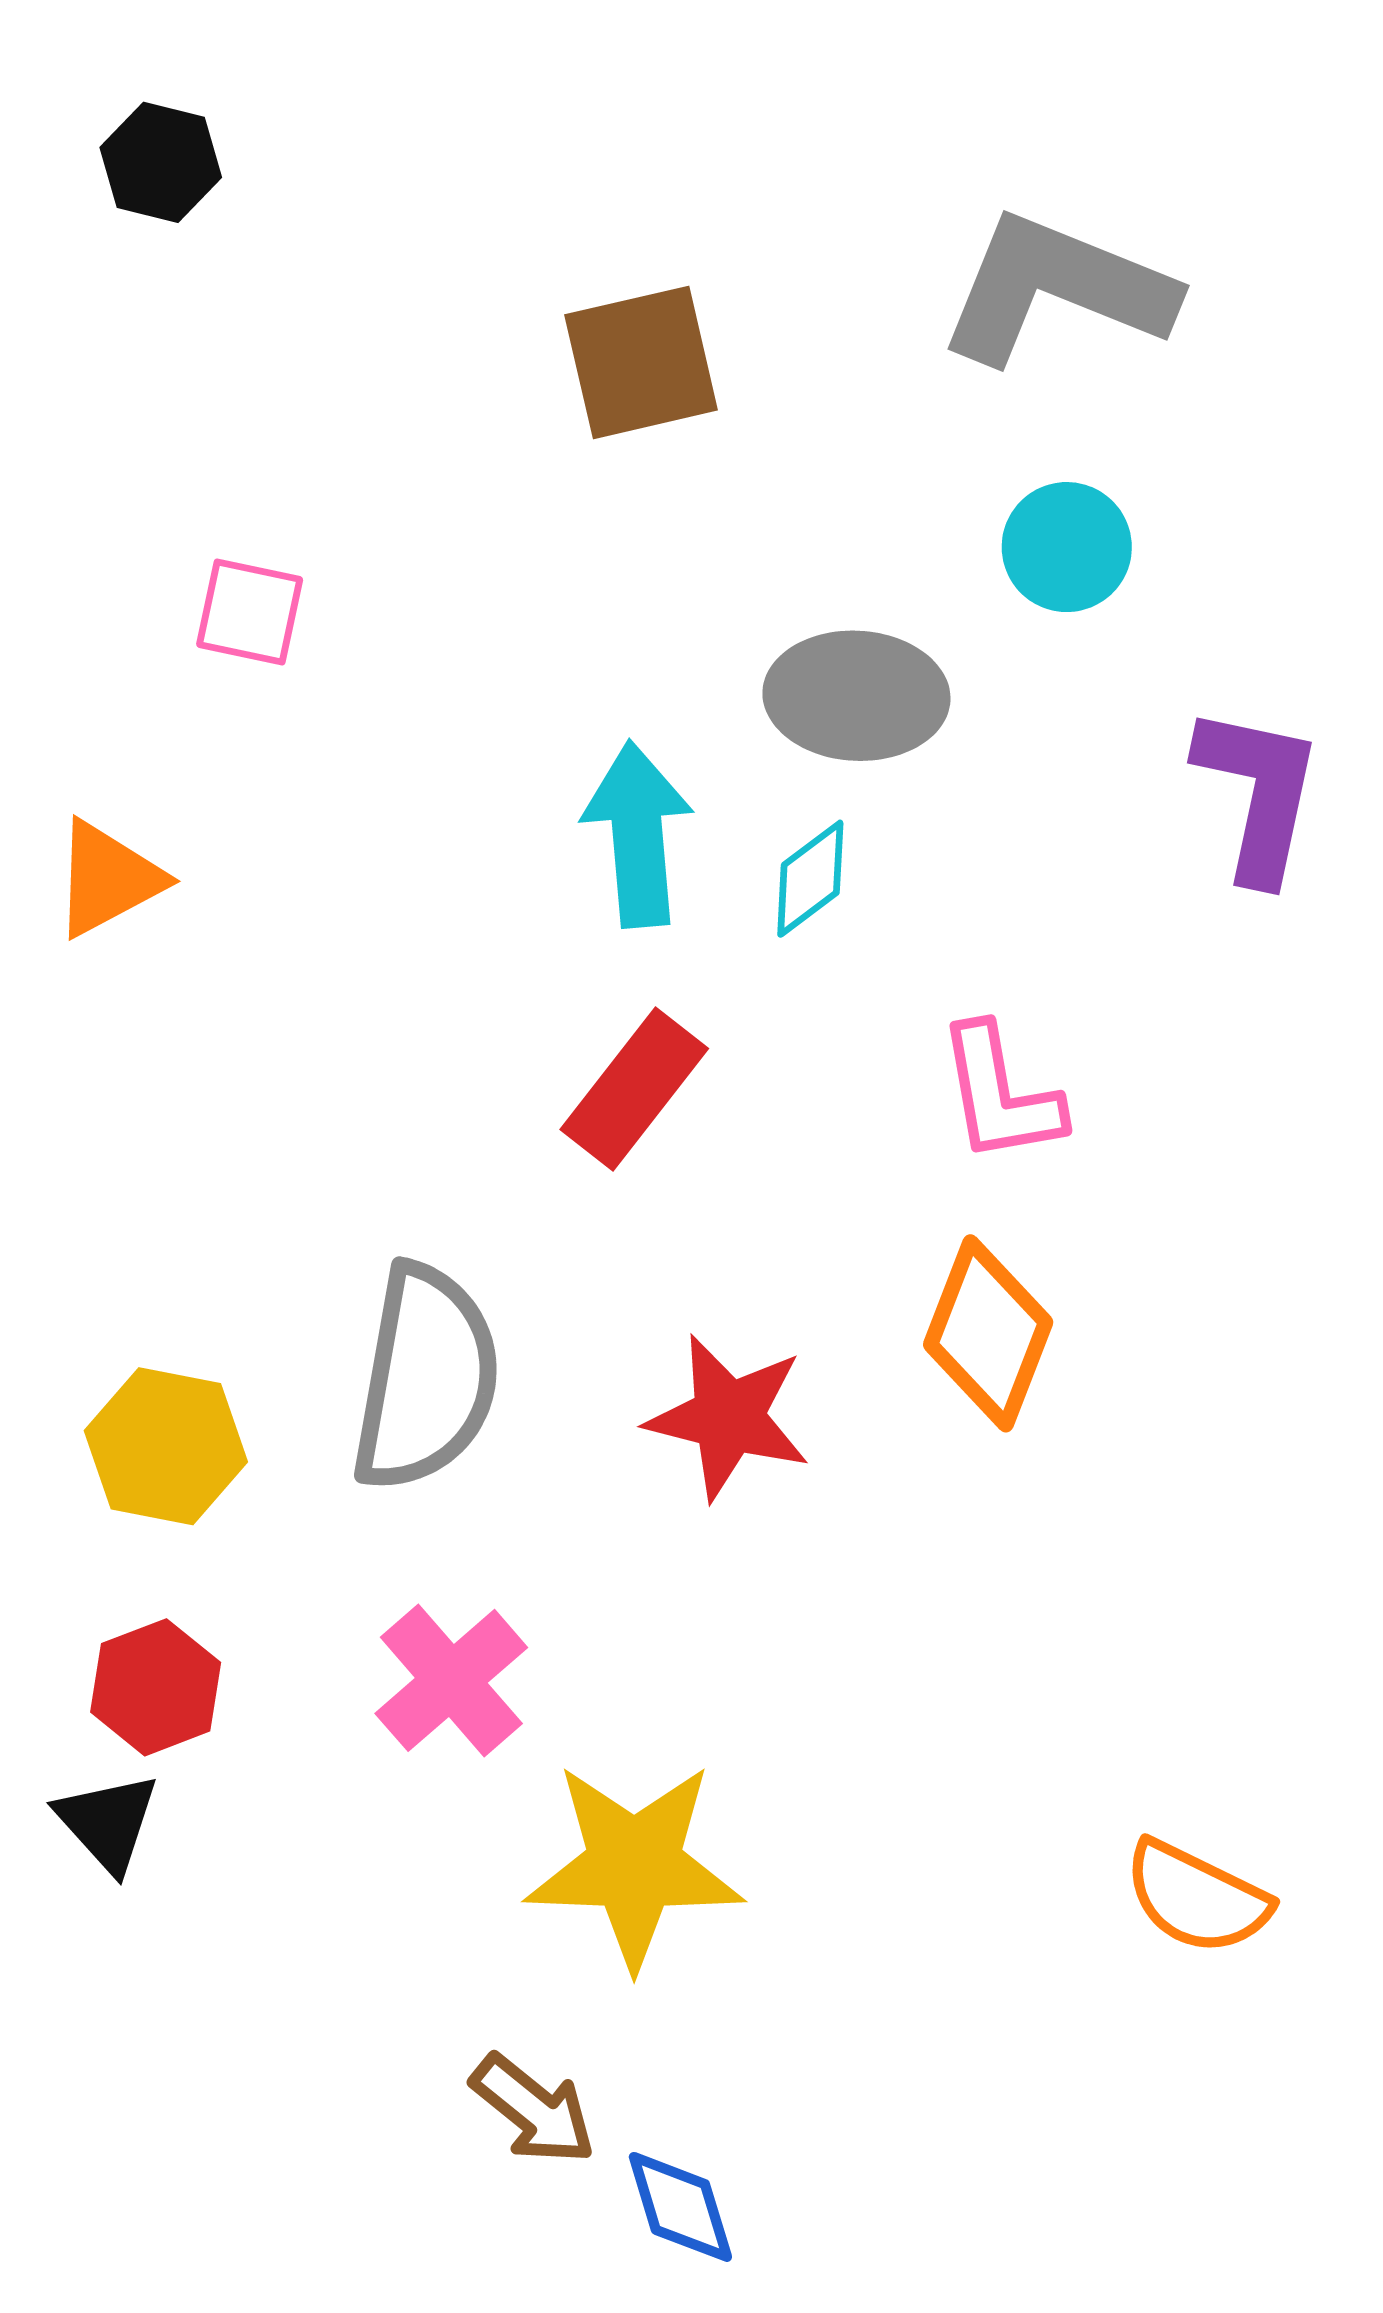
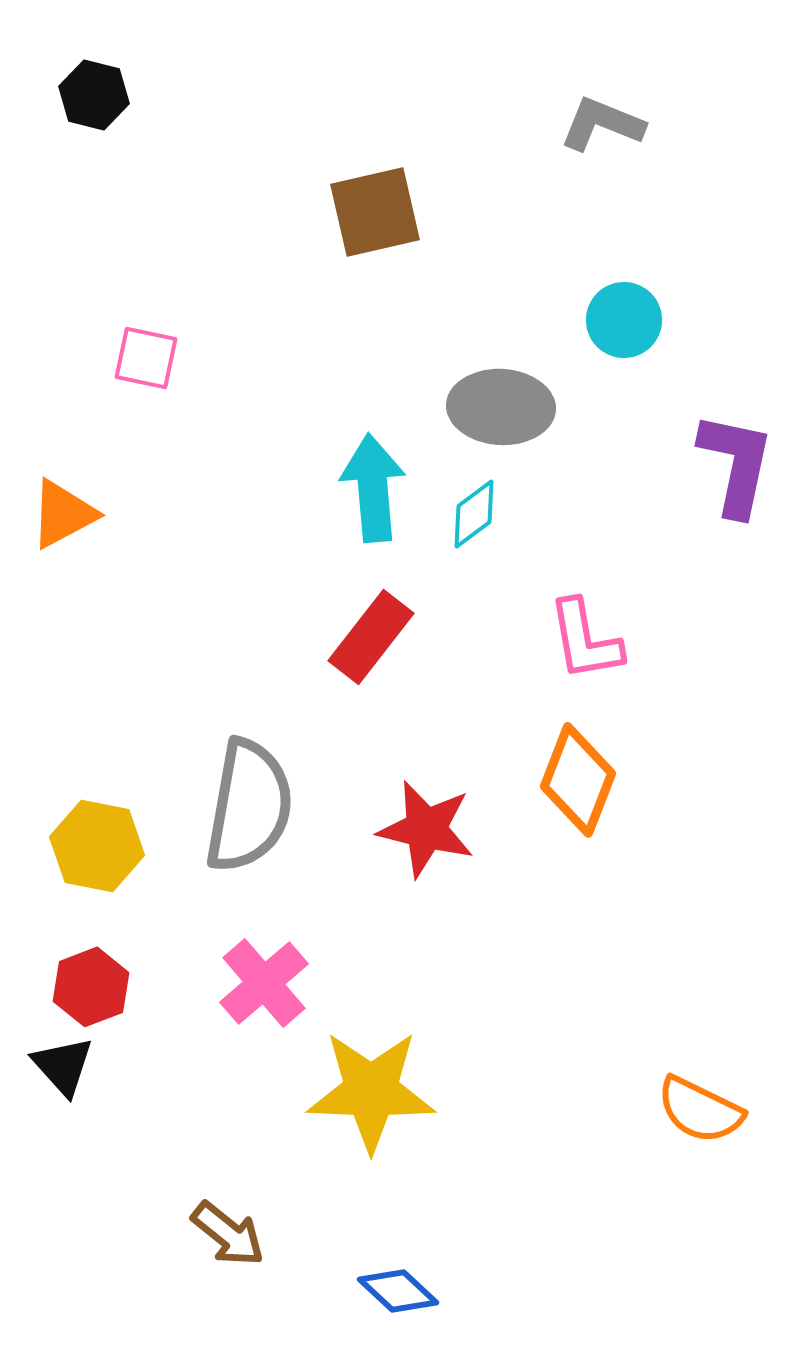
gray L-shape: (1056, 289) -> (602, 124), moved, size x0.6
brown arrow: (533, 2110) -> (228, 1234), moved
blue diamond: (680, 2207) -> (398, 1291), turned -30

